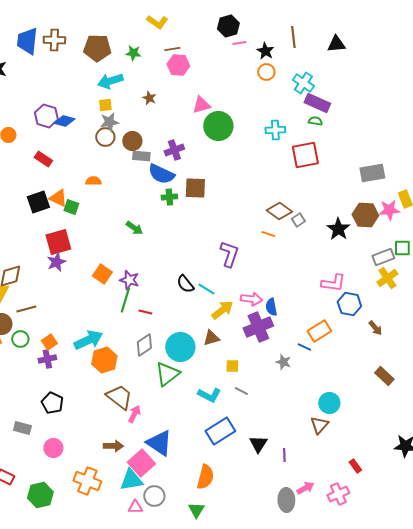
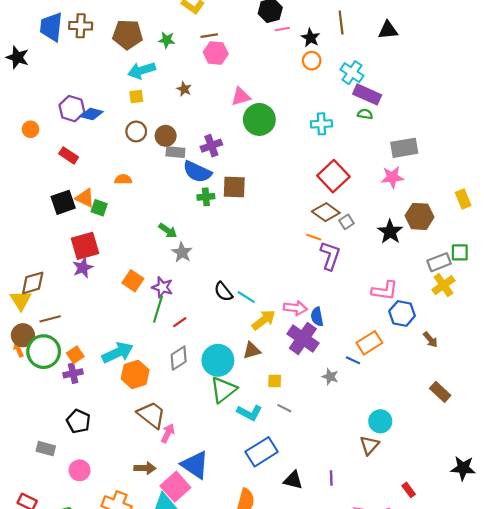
gray star: (109, 122) -> (182, 252), moved, turned -30
red square: (305, 155) -> (333, 176), moved, turned -32
gray rectangle: (372, 173) -> (404, 148), moved
pink star: (389, 210) -> (392, 177), moved
purple L-shape: (229, 254) -> (330, 256), moved
red line: (145, 312) -> (180, 322), turned -48
purple cross: (258, 327) -> (303, 338), turned -32
green circle: (20, 339) -> (44, 352), size x1.8
green triangle: (167, 374) -> (223, 390), moved
black triangle: (258, 444) -> (293, 480), moved, turned -48

